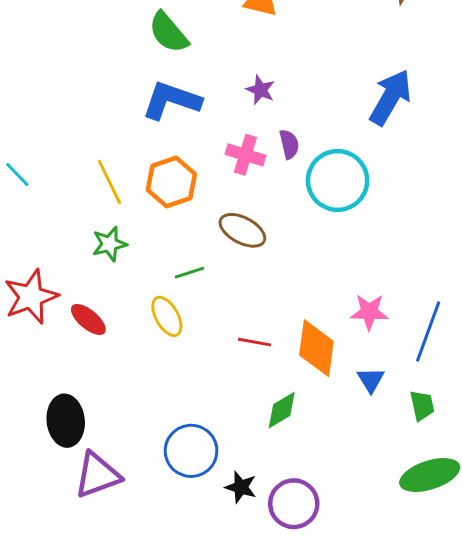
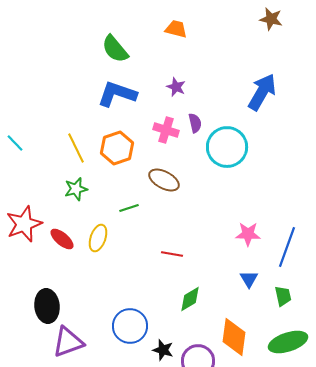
yellow ellipse: (167, 316) -> (98, 238), moved, turned 48
orange diamond: (316, 348) -> (234, 337), moved

